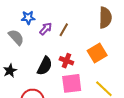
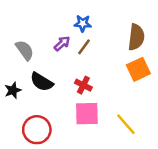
blue star: (28, 18) -> (83, 23), moved
orange square: (97, 53) -> (138, 69), moved
black semicircle: (45, 66) -> (42, 82), moved, turned 90

